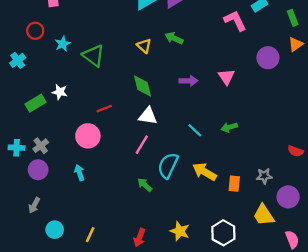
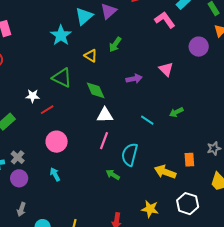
green arrow: (174, 38) -> (115, 44), turned -70
cyan star: (63, 44) -> (61, 35), moved, size x1.5
green triangle: (93, 56) -> (62, 78), moved
white star: (60, 92) -> (33, 96), moved
red line: (104, 109) -> (47, 110), moved
yellow arrow: (205, 172) -> (165, 172), moved

